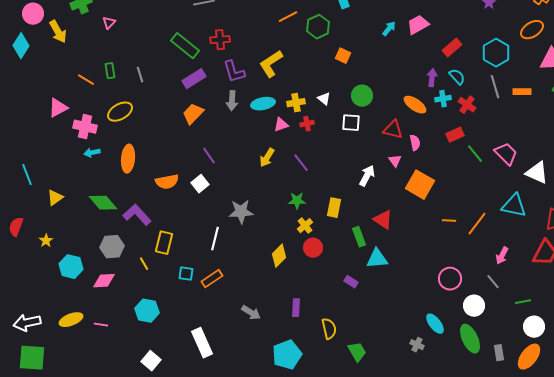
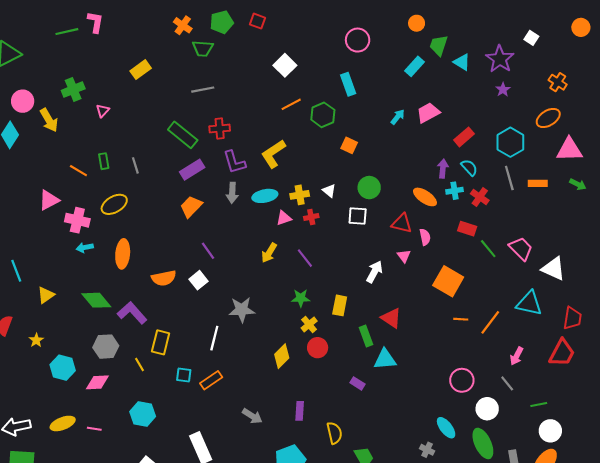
red rectangle: (455, 135) -> (467, 229), turned 42
orange square: (420, 185) -> (448, 281), moved

